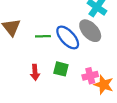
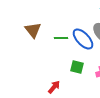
red arrow: (35, 72) -> (54, 87), moved, turned -136

